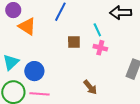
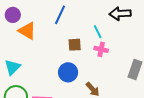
blue circle: (34, 71) -> (68, 72), moved

